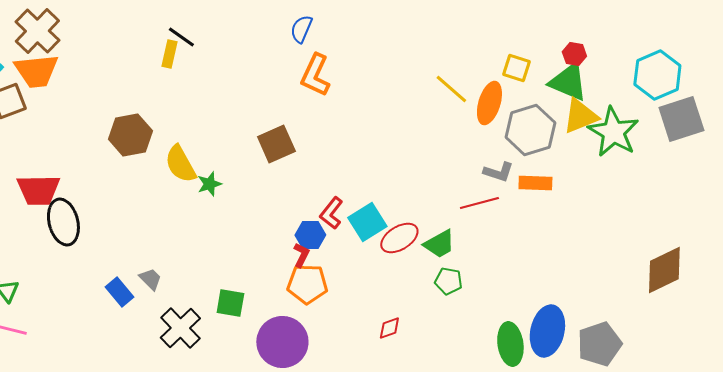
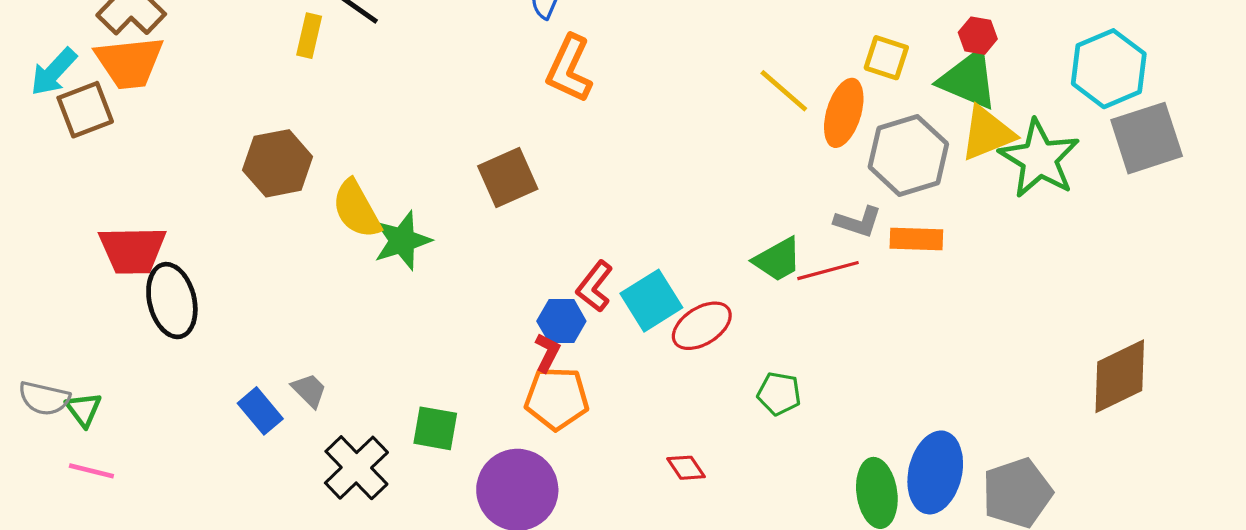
yellow rectangle: (169, 54) -> (309, 36), moved
green star: (209, 184) -> (402, 241), size x1.5
green trapezoid: (439, 244) -> (778, 260), moved
red diamond: (389, 328) -> (686, 468), turned 75

